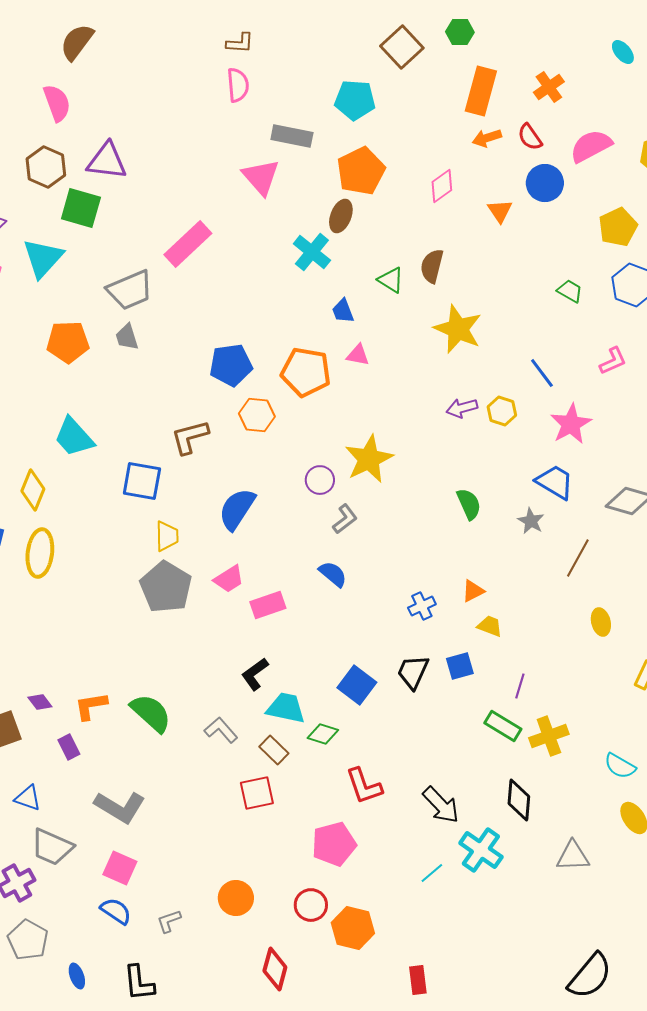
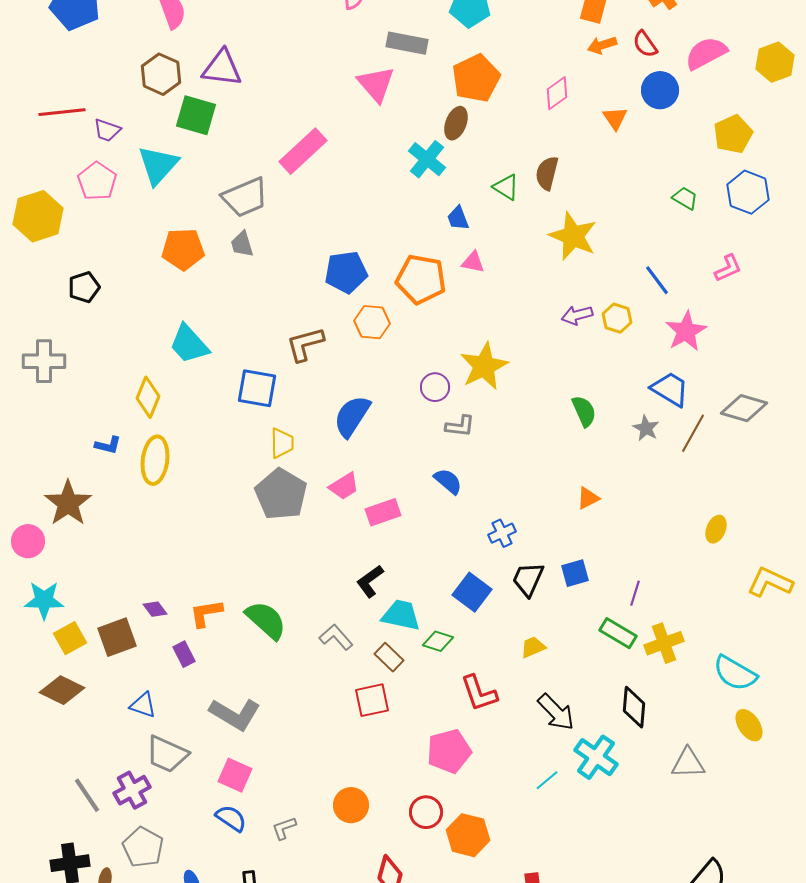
gray L-shape: (345, 519) -> (460, 426), turned 44
brown line: (578, 558) -> (693, 433), moved
blue cross: (422, 606) -> (502, 533), moved
yellow ellipse: (601, 622) -> (716, 529), turned 36
yellow trapezoid: (490, 626) -> (533, 647), moved, turned -44
cyan semicircle: (620, 766) -> (735, 673), size x1.4

